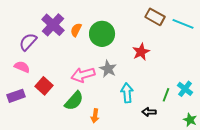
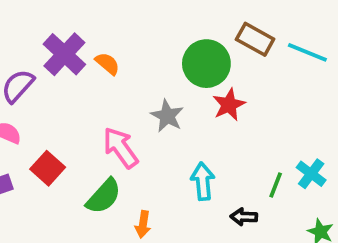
orange semicircle: (76, 30) -> (107, 64), turned 104
green circle: (102, 34) -> (206, 64), moved
gray star: (108, 69) -> (167, 116), moved
pink arrow: (83, 75) -> (120, 148), turned 70

